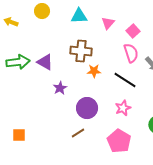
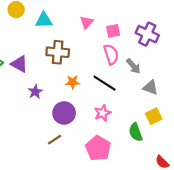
cyan triangle: (79, 16) -> (44, 20), moved
pink square: (133, 31) -> (113, 31), turned 32
orange star: (94, 71) -> (73, 82), moved

